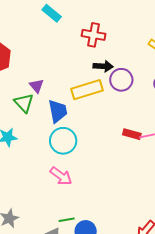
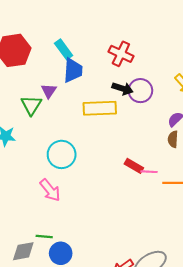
cyan rectangle: (52, 13) -> (64, 49), moved
purple circle: (121, 80) -> (140, 91), moved
blue trapezoid: (58, 111) -> (73, 70), moved

